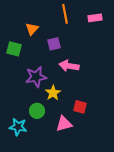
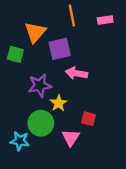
orange triangle: (32, 29) -> (35, 32), size x1.5
purple square: (54, 44) -> (60, 49), size x1.5
green circle: (37, 111) -> (41, 123), size x1.5
pink triangle: (64, 124) -> (71, 138), turned -42

